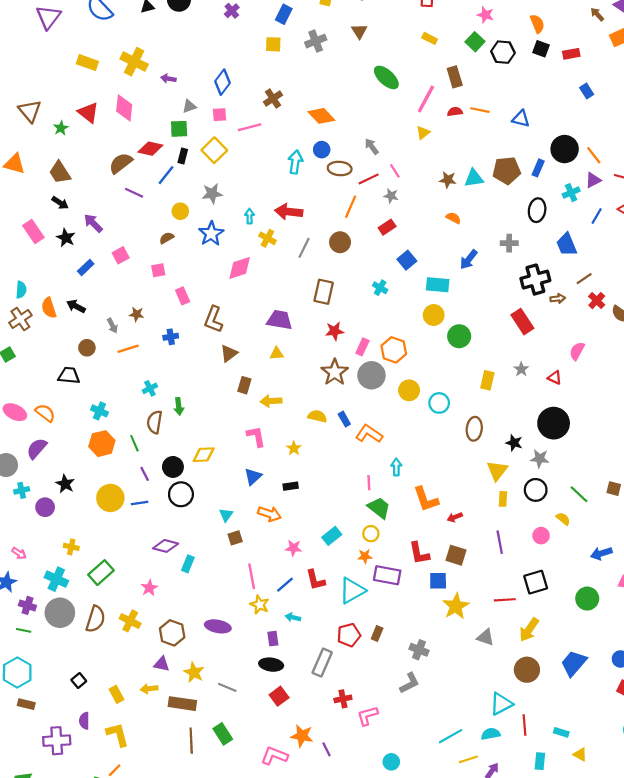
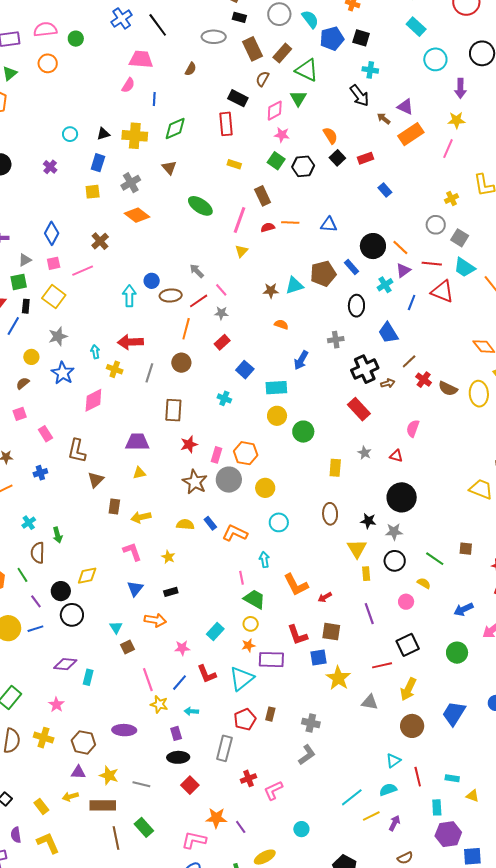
black square: (541, 49) -> (337, 158), turned 35
orange diamond: (321, 116) -> (137, 215), moved
blue rectangle: (538, 168) -> (351, 267), turned -56
cyan circle: (439, 403) -> (279, 522), moved
cyan triangle: (501, 704) -> (393, 761), size x0.7

